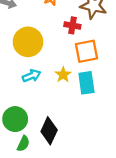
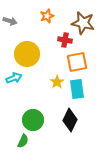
cyan arrow: (32, 76) -> (14, 78), moved
green circle: (15, 119) -> (33, 120), moved
black diamond: (49, 131) -> (70, 120), moved

